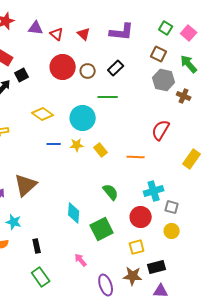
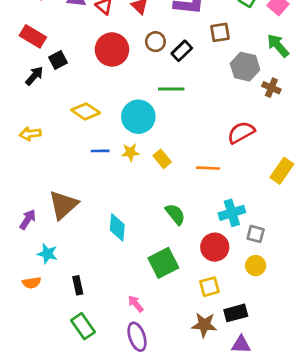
brown square: (159, 54) -> (220, 32), moved, turned -35
brown circle: (88, 71) -> (155, 42), moved
red semicircle: (161, 130) -> (241, 132), turned 30
cyan diamond: (74, 213) -> (117, 227), moved
purple ellipse: (106, 285) -> (137, 337), moved

